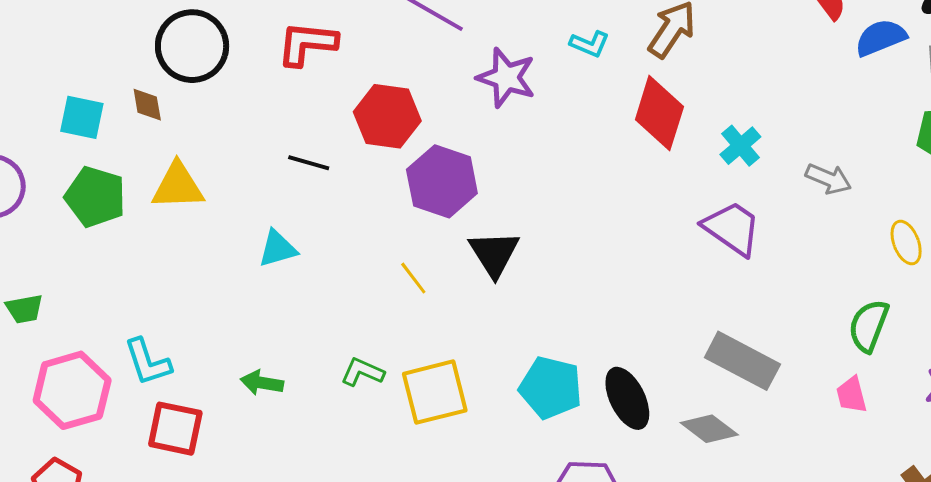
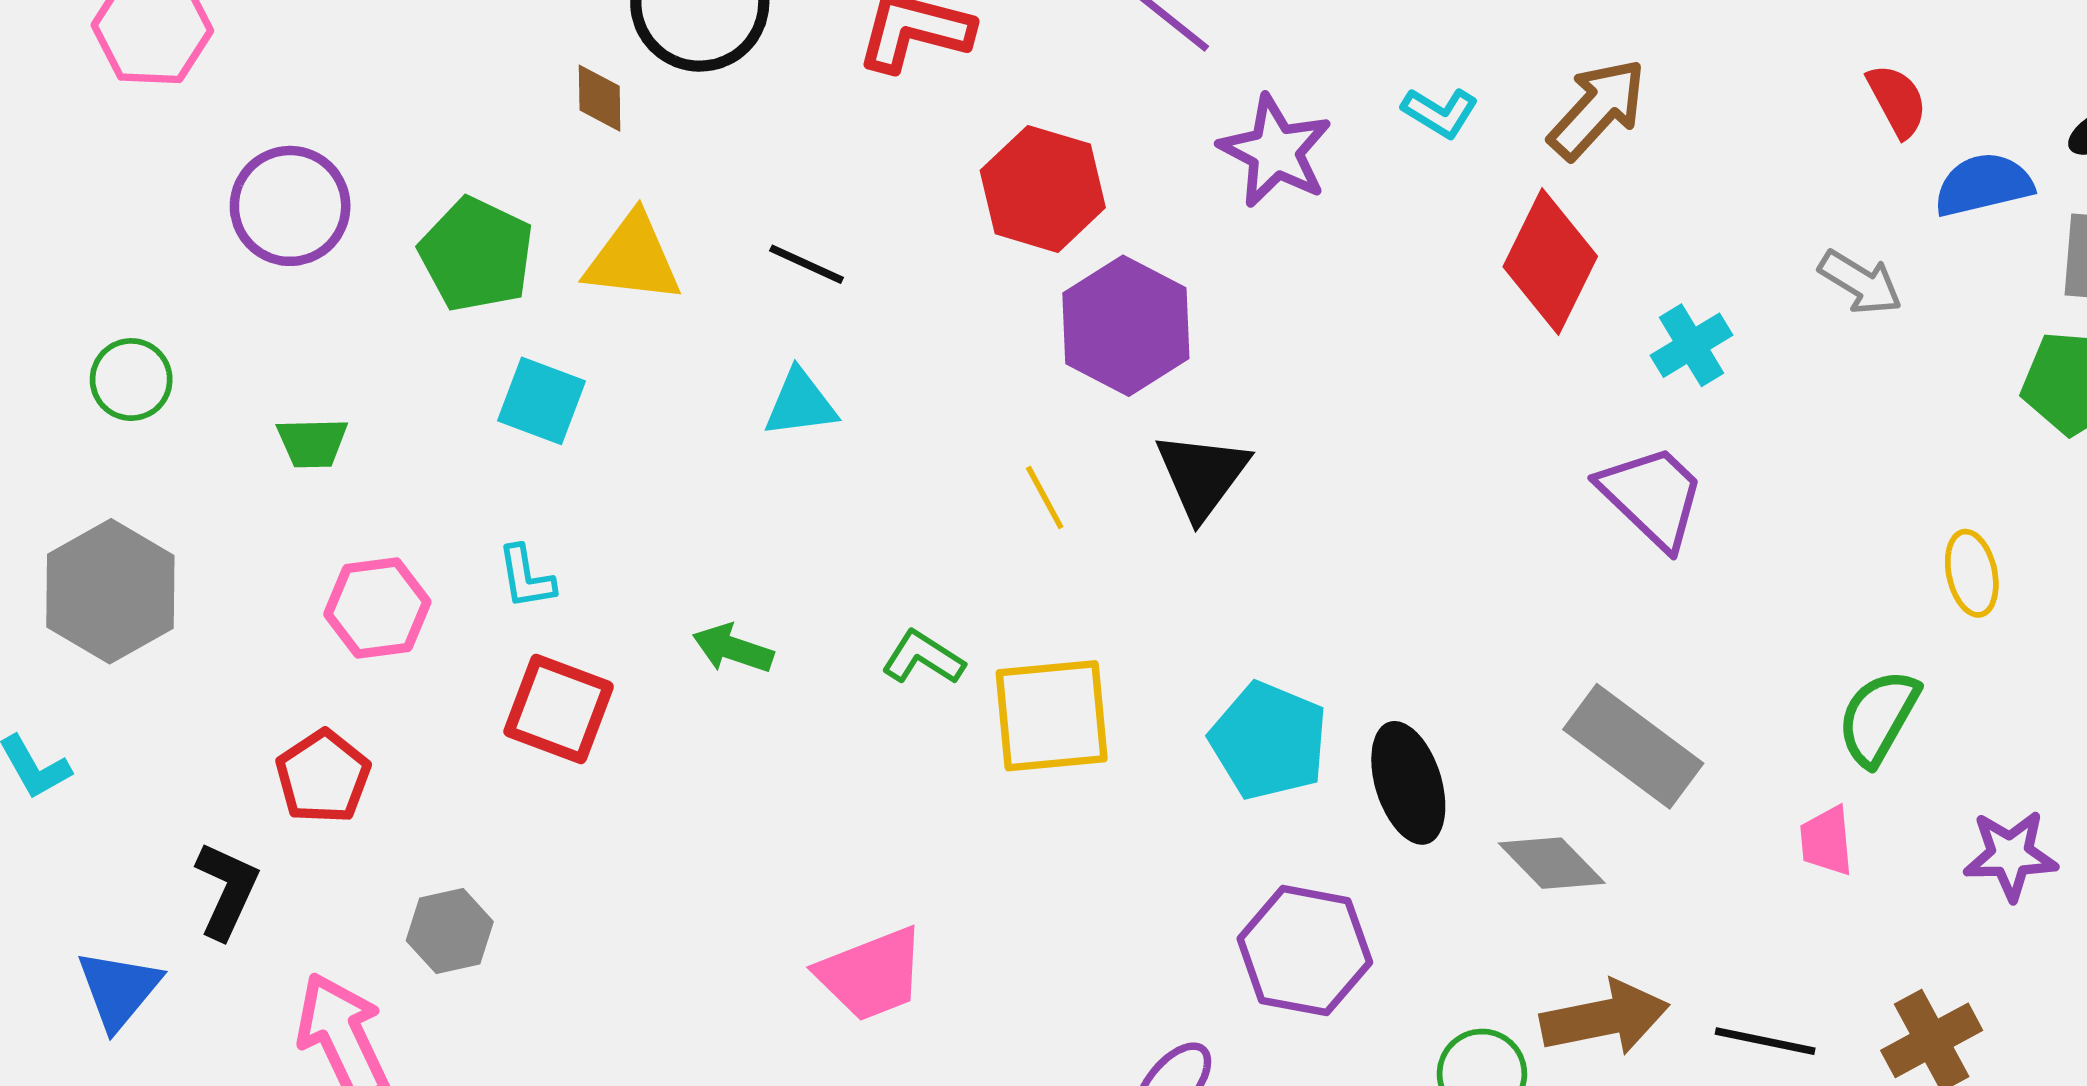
cyan square: (82, 117) -> (541, 401), moved
black line: (309, 163) -> (806, 264), moved
gray arrow: (828, 179) -> (1860, 282), moved
cyan L-shape: (148, 362) -> (526, 577), size x0.7
pink hexagon: (72, 390) -> (377, 608), size x0.7

